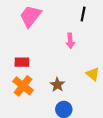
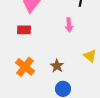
red rectangle: (22, 62) -> (24, 30), moved

